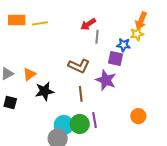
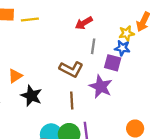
yellow star: (137, 34) -> (127, 33), moved
gray line: (97, 37) -> (93, 46), moved
black star: (44, 91) -> (31, 96), turned 30

